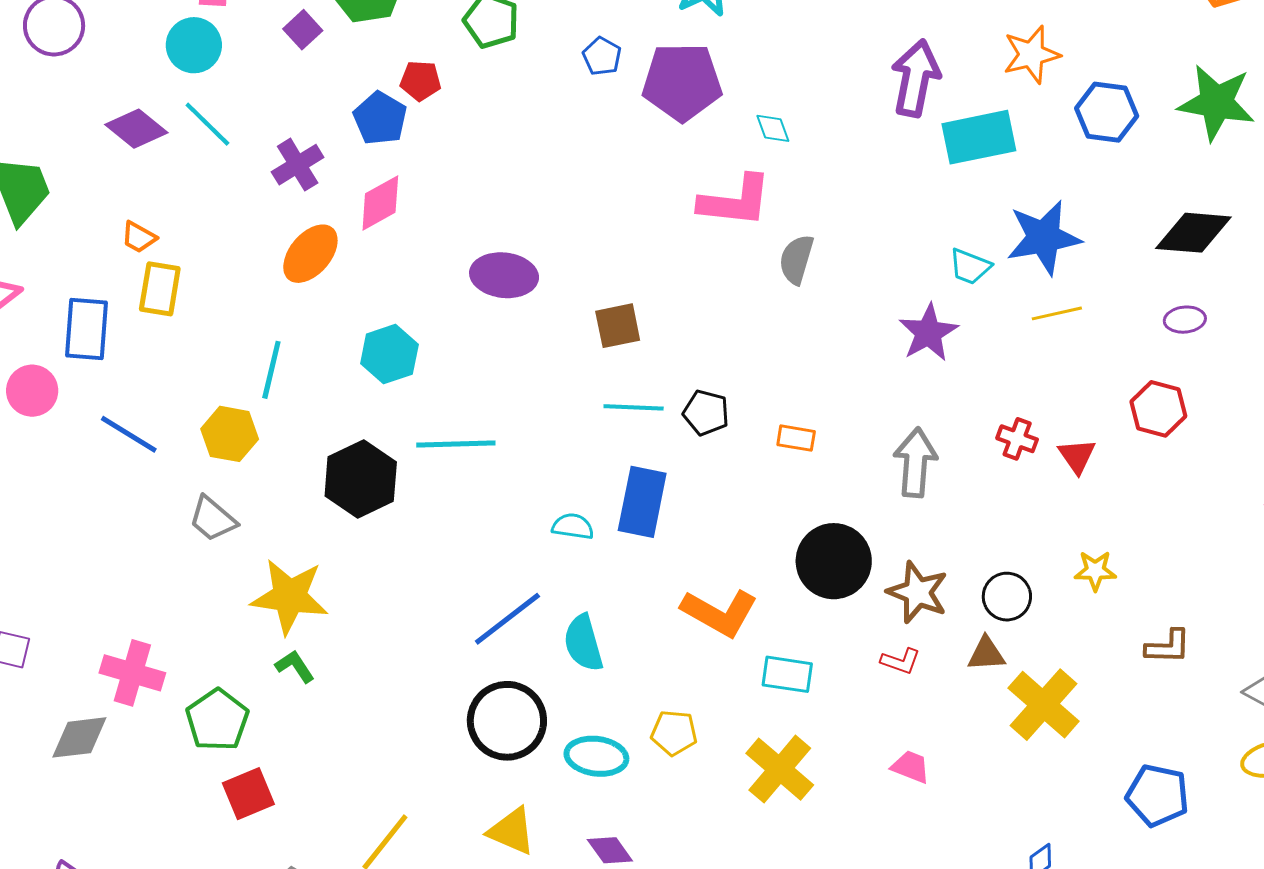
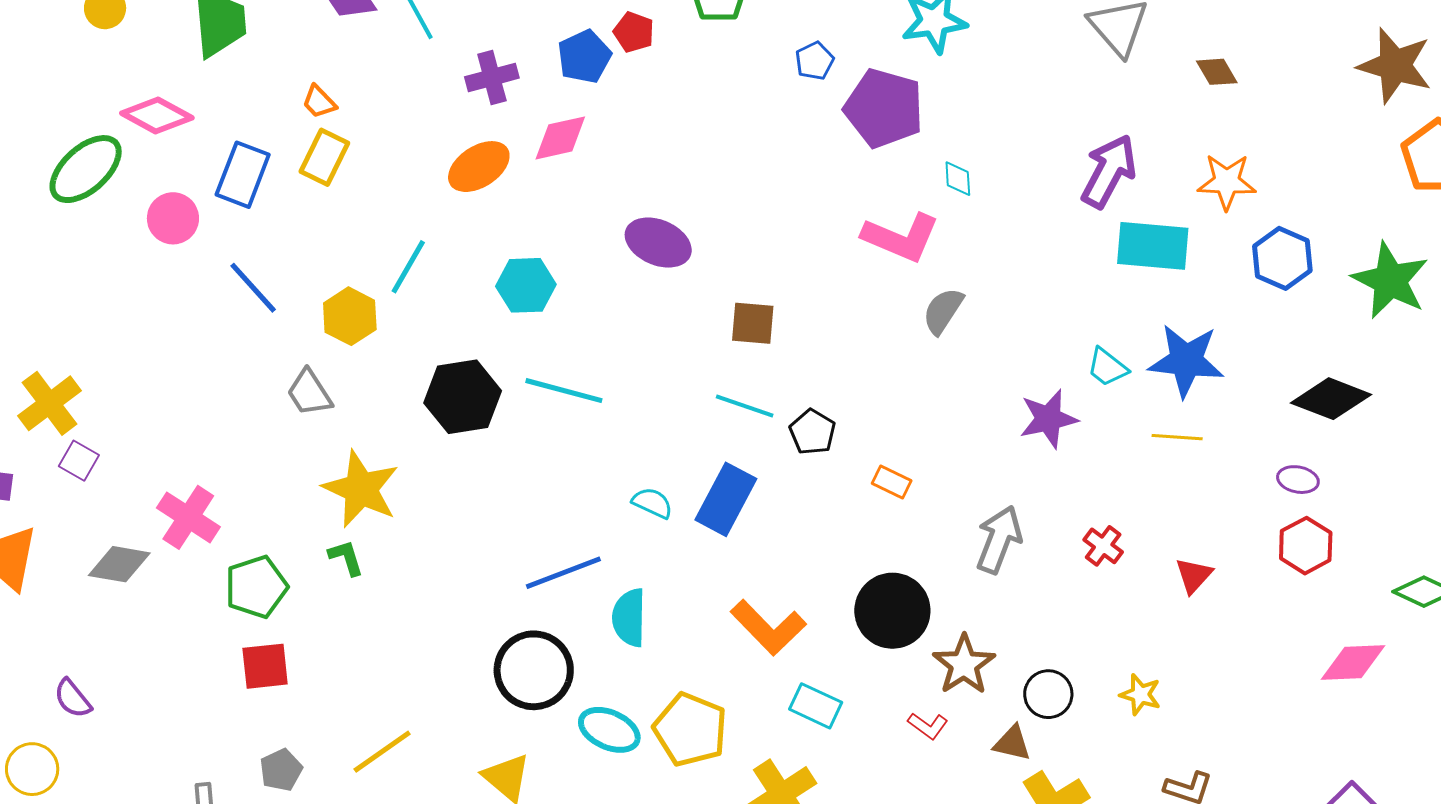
red hexagon: (1158, 409) -> (1306, 546), moved
red triangle: (1077, 456) -> (1194, 575), moved
yellow pentagon: (674, 733) -> (690, 730), size x1.6

